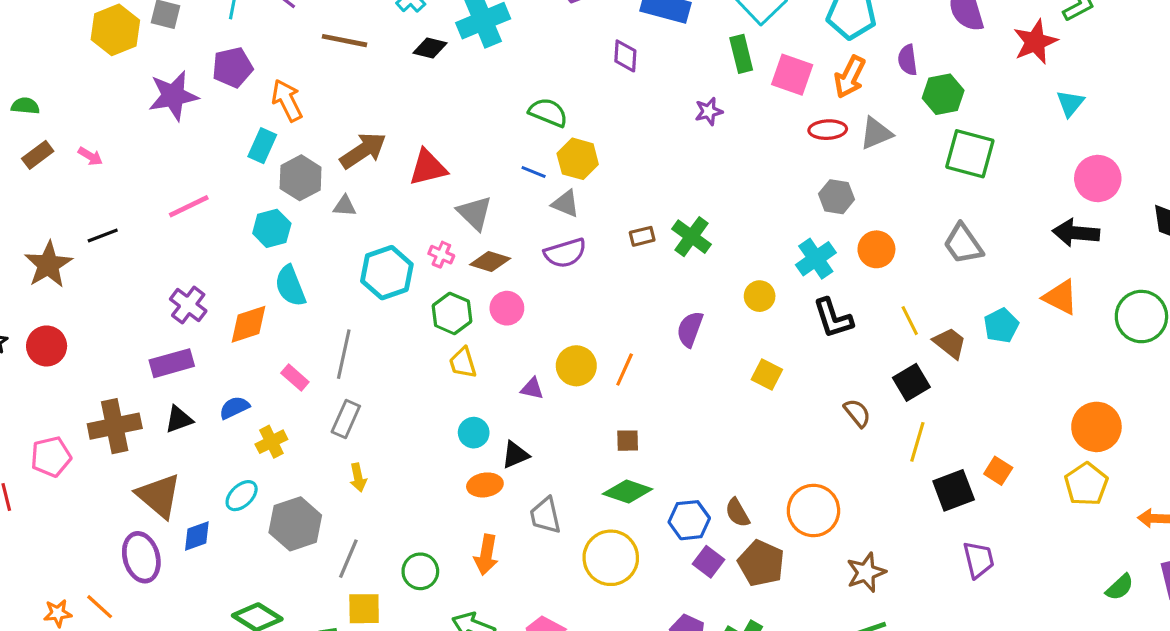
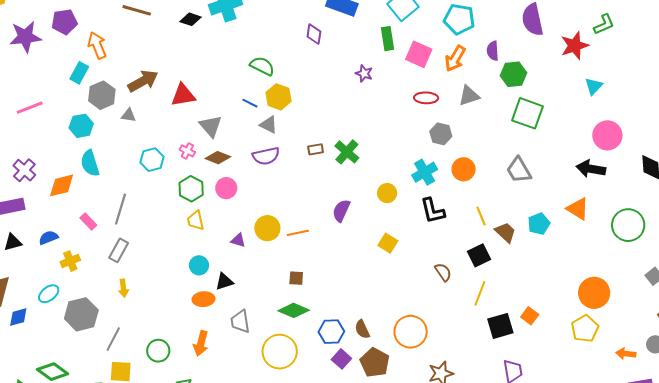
purple star: (709, 111) -> (364, 73), turned 30
red ellipse: (828, 130) -> (426, 98), moved
cyan hexagon: (387, 273) -> (152, 160), size x0.7
orange line: (625, 369) -> (298, 233), turned 50

